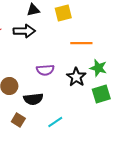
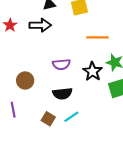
black semicircle: (33, 99) -> (62, 94), moved
brown square: (18, 120) -> (48, 119), moved

